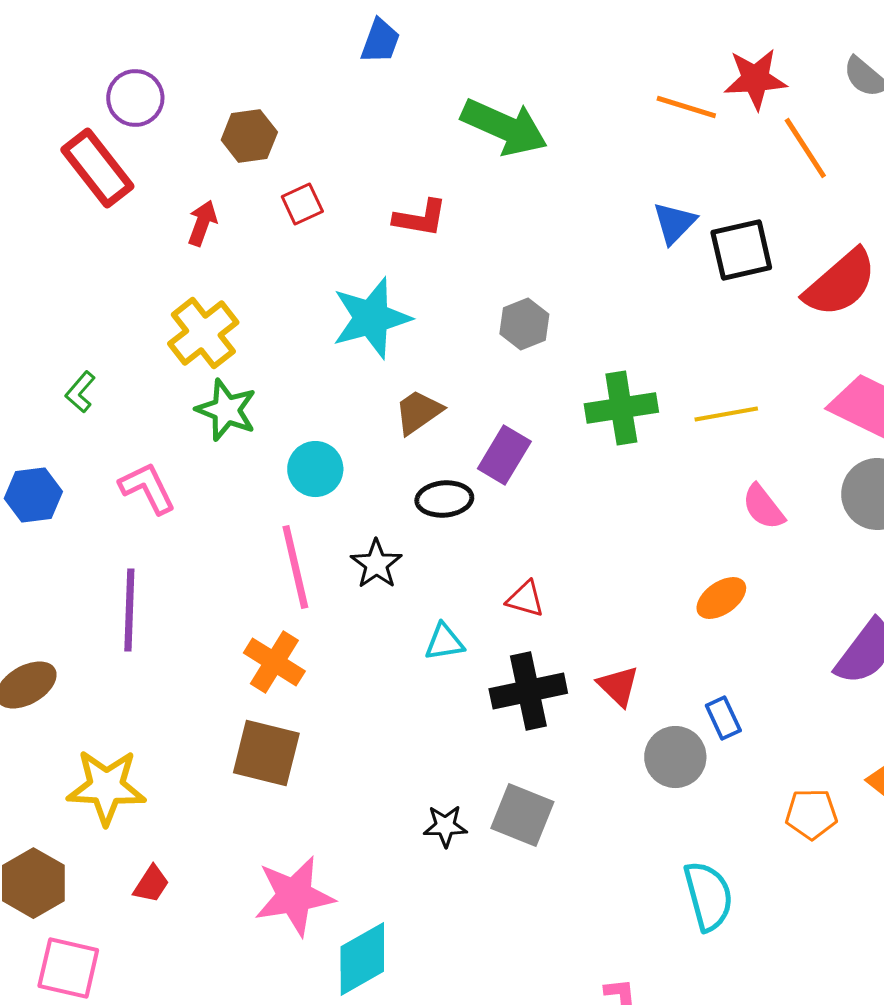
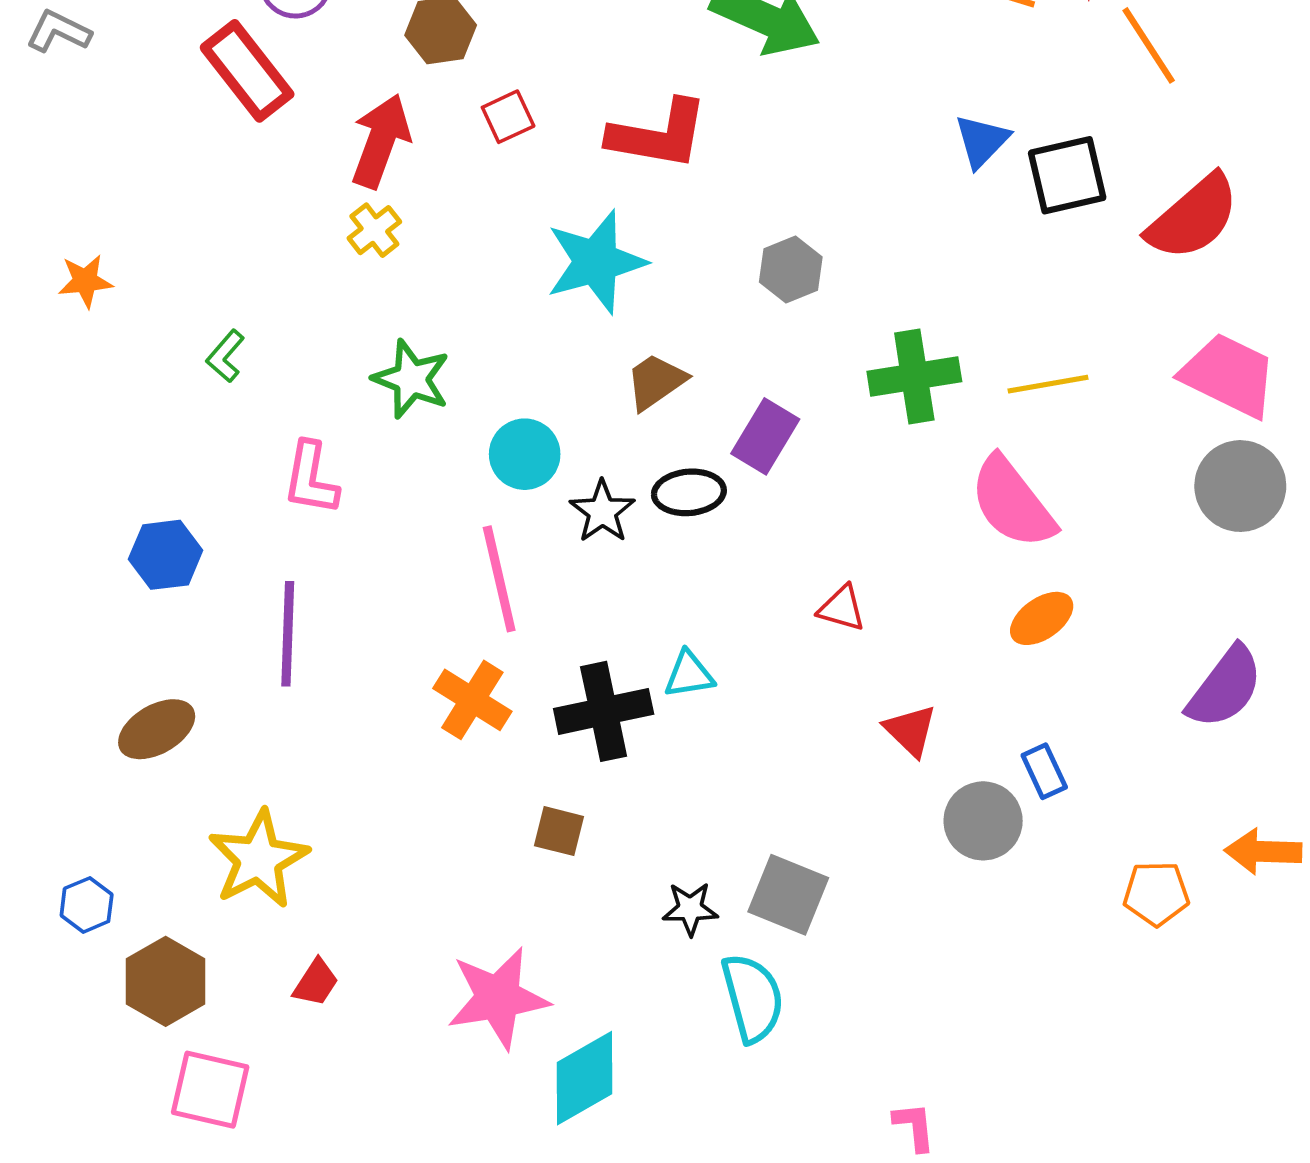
red L-shape: (420, 218) -> (658, 135), size x1.5
red arrow: (202, 223) -> (381, 141), size x1.6
yellow cross: (203, 333) -> (374, 230), moved, size x0.6
pink L-shape: (147, 488) -> (311, 478), turned -144
blue hexagon: (33, 495) -> (166, 555), moved
pink semicircle: (763, 507) -> (1012, 503), moved, size x1.6
black star: (376, 564) -> (602, 511), moved
red triangle: (525, 599) -> (842, 608), moved
black cross: (528, 691) -> (604, 711), moved
brown square: (266, 753) -> (559, 831), moved, size x0.6
yellow star: (106, 787) -> (259, 859), turned -30
cyan semicircle: (708, 896) -> (753, 998), moved

